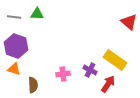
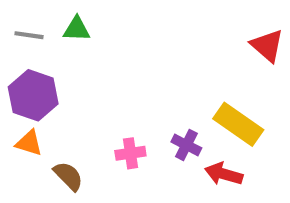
red arrow: (108, 84) -> (224, 174), turned -108
brown semicircle: (33, 85) -> (68, 176), turned -42

